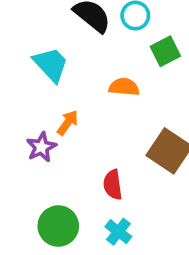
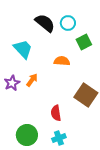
purple star: (41, 147) -> (12, 83), moved
cyan cross: (118, 232) -> (59, 138), turned 32

